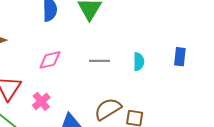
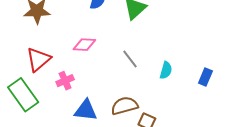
gray line: (100, 61) -> (130, 59), turned 36

